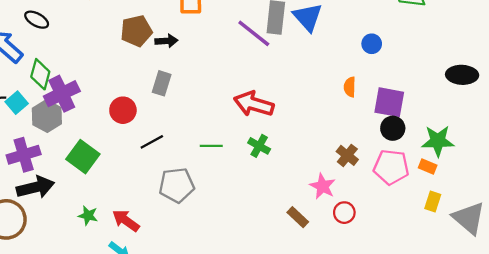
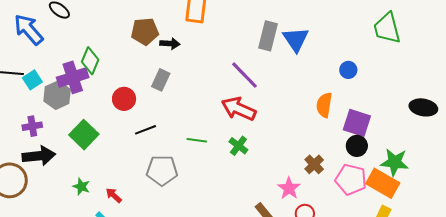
purple line: (254, 33) -> (244, 75), moved
green diamond: (40, 74) -> (90, 61), moved
orange semicircle: (350, 87) -> (324, 105), size x1.4
purple cross: (24, 155) -> (32, 126), size x0.7
orange rectangle: (428, 166) -> (383, 183), size x2.0
red arrow: (126, 221) -> (114, 195), size x0.7

